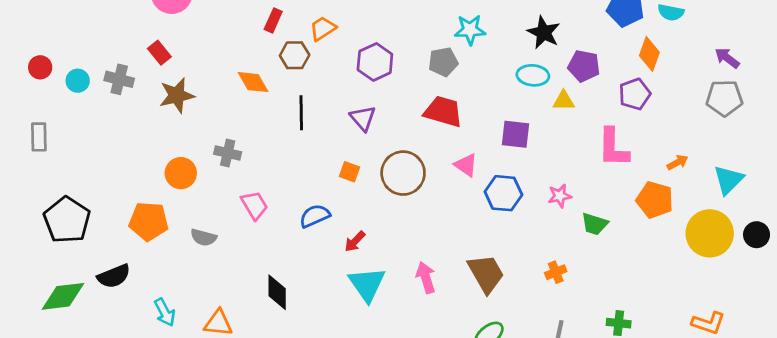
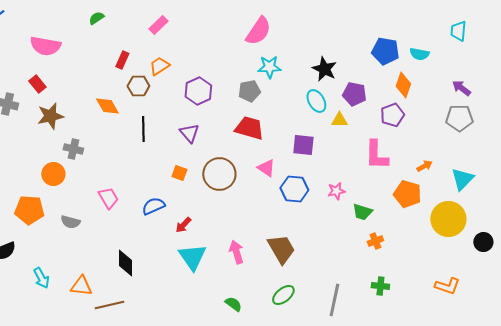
cyan ellipse: (533, 75) -> (316, 101), turned 55
gray cross: (228, 153) -> (73, 149), moved
black circle: (757, 235) -> (483, 242), moved
orange cross: (556, 272) -> (375, 241), moved

